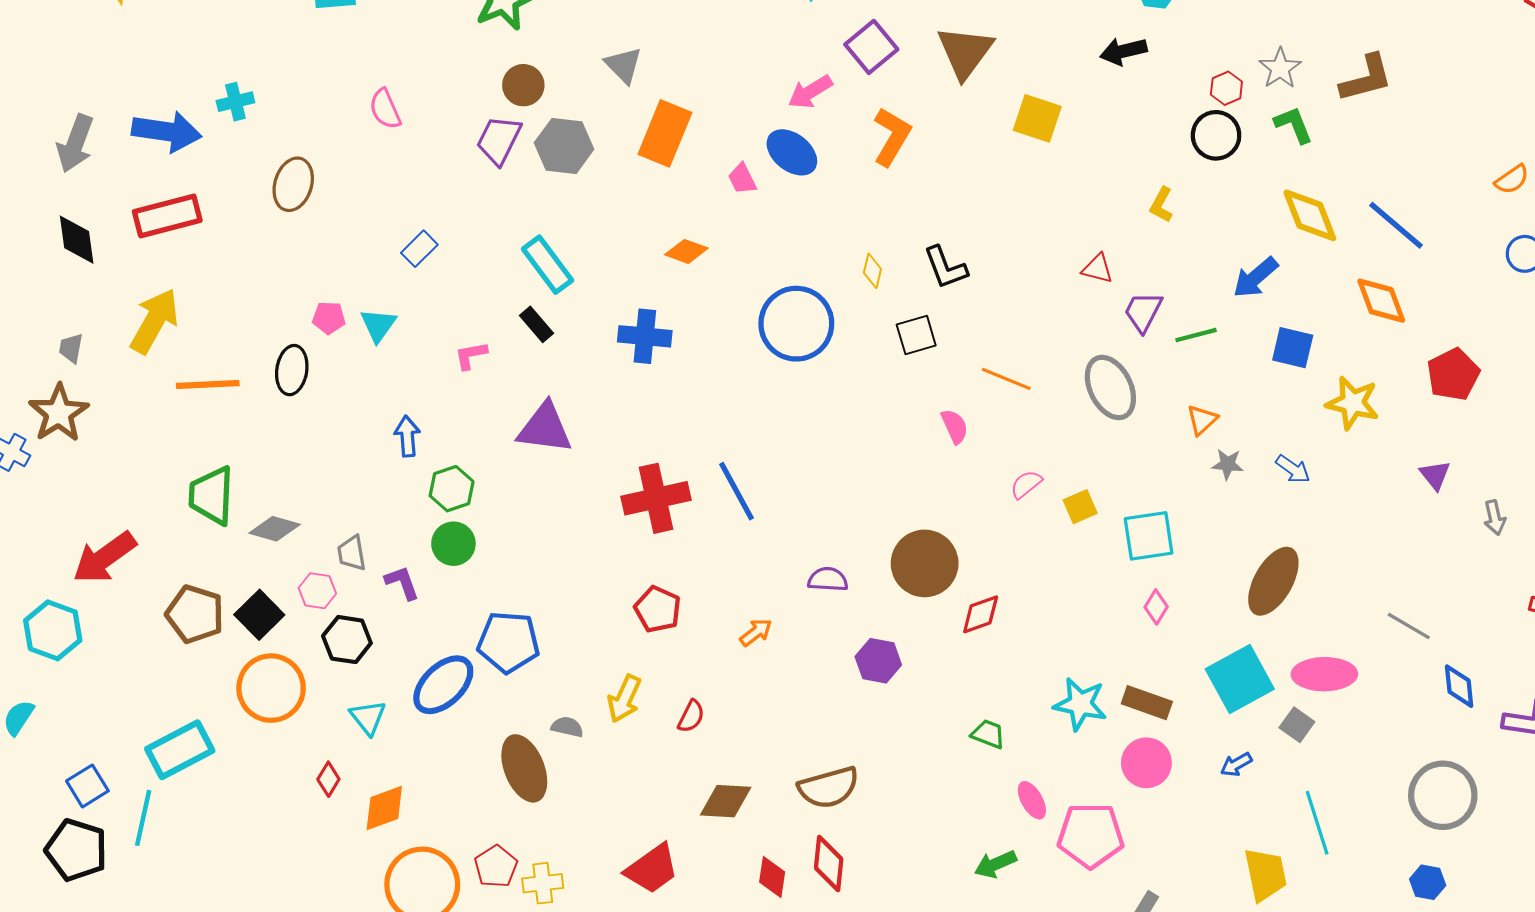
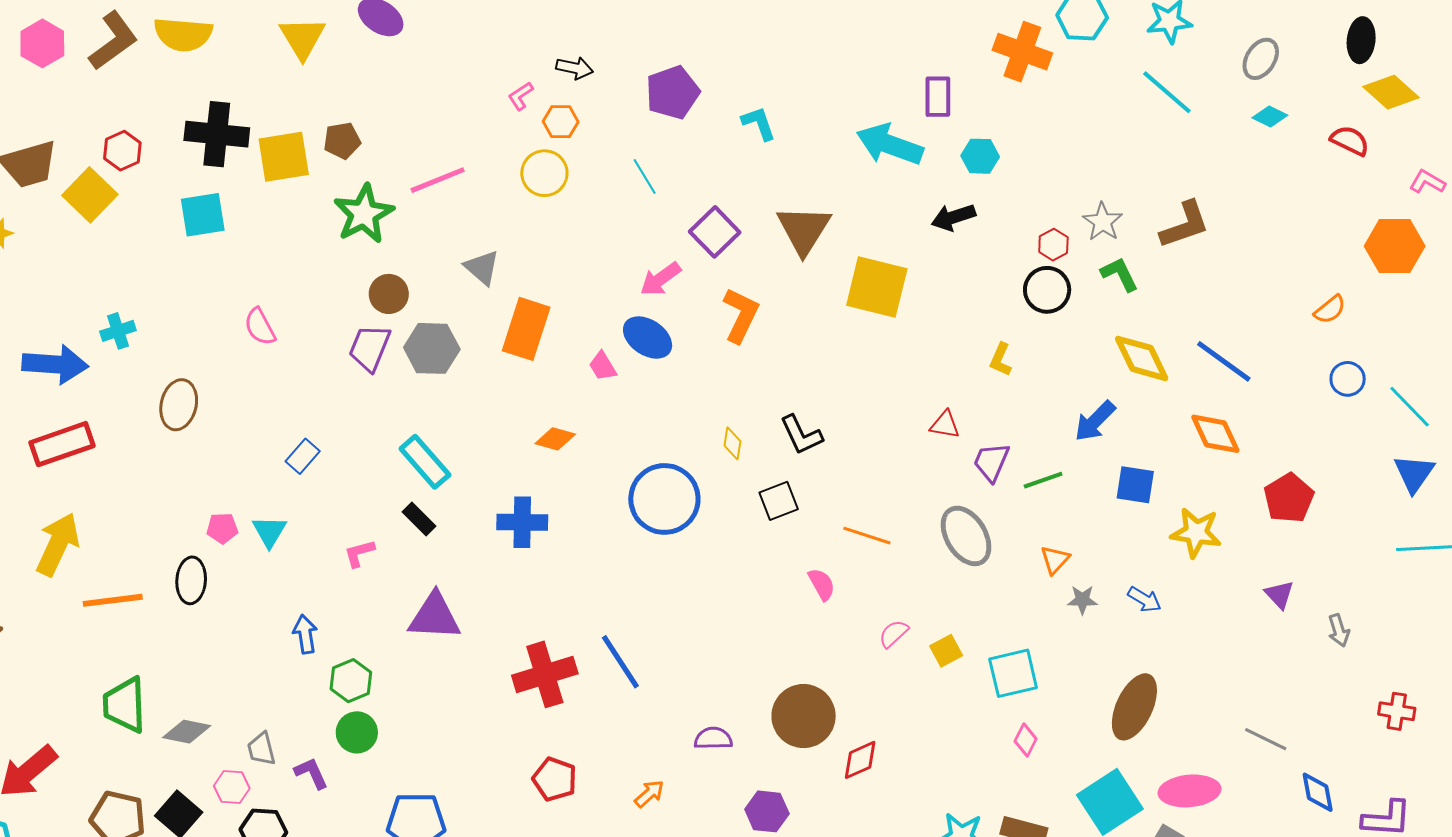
yellow square: (1037, 118) -> (877, 287), size x1.4

